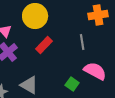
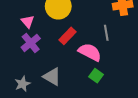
pink semicircle: (95, 71) -> (90, 52), moved

